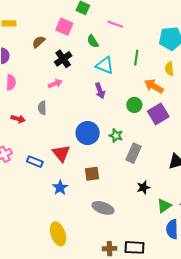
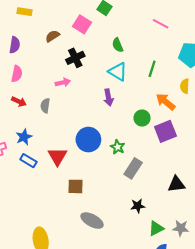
pink line: (115, 24) -> (161, 24), moved
green semicircle: (93, 41) -> (118, 45), moved
red arrow: (18, 119) -> (19, 102), moved
brown square: (92, 174) -> (75, 186), moved
blue star: (60, 188) -> (24, 137), moved

